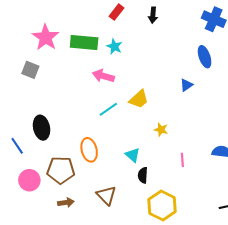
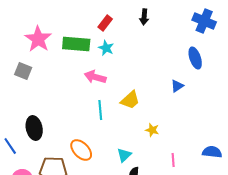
red rectangle: (116, 12) -> (105, 23), moved
cyan line: (108, 109) -> (100, 110), turned -60
orange ellipse: (89, 150) -> (81, 150), turned -30
cyan triangle: (133, 155) -> (124, 155), turned 35

